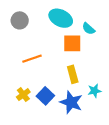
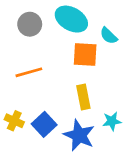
gray circle: (20, 20) -> (30, 24), moved
yellow cross: (23, 95) -> (14, 121), turned -32

